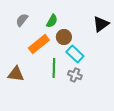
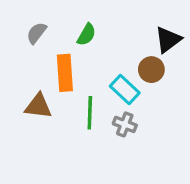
brown circle: (64, 37) -> (151, 70), moved
orange rectangle: (39, 44) -> (65, 73), turned -55
brown triangle: (16, 74) -> (38, 106), moved

